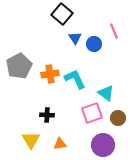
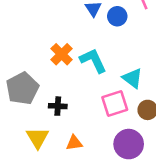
gray pentagon: (19, 66) -> (22, 88), moved
orange cross: (50, 74) -> (62, 54), turned -36

